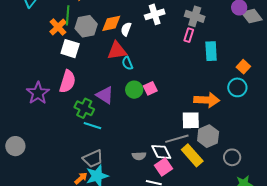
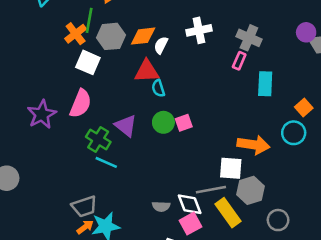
gray trapezoid: (93, 159) -> (84, 206), moved

